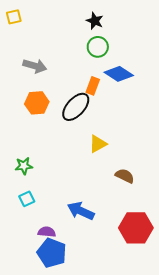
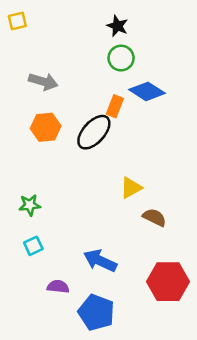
yellow triangle: (98, 144) -> (131, 188), moved
blue pentagon: (52, 253) -> (96, 313), moved

